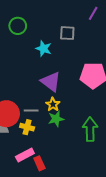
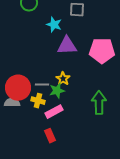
purple triangle: (51, 82) -> (67, 46), moved, turned -40
green star: (56, 119) -> (57, 91), moved
pink rectangle: (25, 155) -> (54, 112), moved

